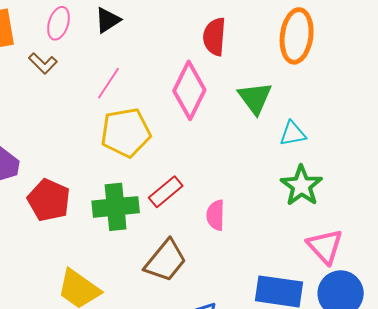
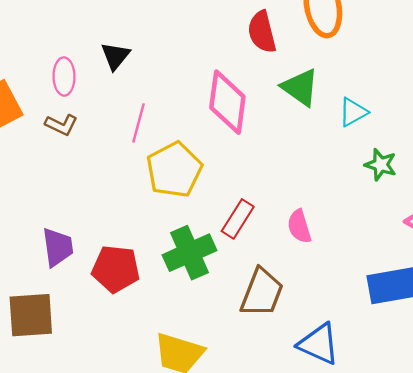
red semicircle: (214, 37) -> (262, 32), moved
green star: (301, 186) -> (381, 165), size x0.7

